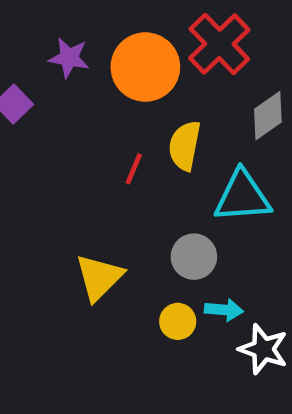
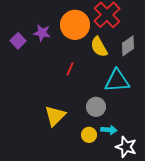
purple star: (69, 58) -> (42, 33), moved
yellow semicircle: (185, 146) -> (99, 47), moved, turned -40

